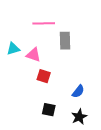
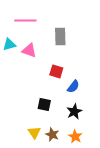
pink line: (44, 23) -> (25, 20), moved
red square: (44, 76) -> (56, 71), moved

